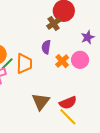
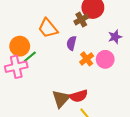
orange trapezoid: (24, 64) -> (48, 28), moved, turned 135
red semicircle: (68, 103) -> (79, 96), moved

